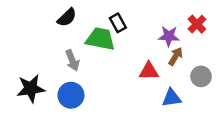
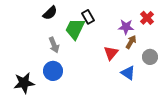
green trapezoid: (100, 39) -> (75, 29), turned -75
red triangle: (149, 71) -> (111, 53), turned -49
black star: (31, 89) -> (24, 83), moved
blue triangle: (172, 98) -> (128, 73), turned 42

